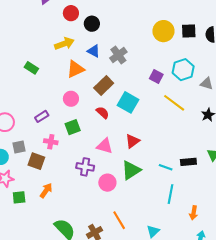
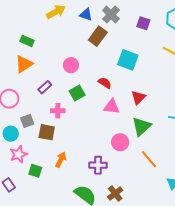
orange triangle: (75, 69) -> (24, 64), moved
purple square: (156, 77) -> (143, 23), moved
brown rectangle: (104, 85) -> (98, 36), moved
red semicircle: (103, 113) -> (105, 83), moved
purple cross: (85, 167) -> (98, 165), moved
green square: (19, 197) -> (35, 171), turned 32
orange line: (119, 220) -> (149, 159), moved

